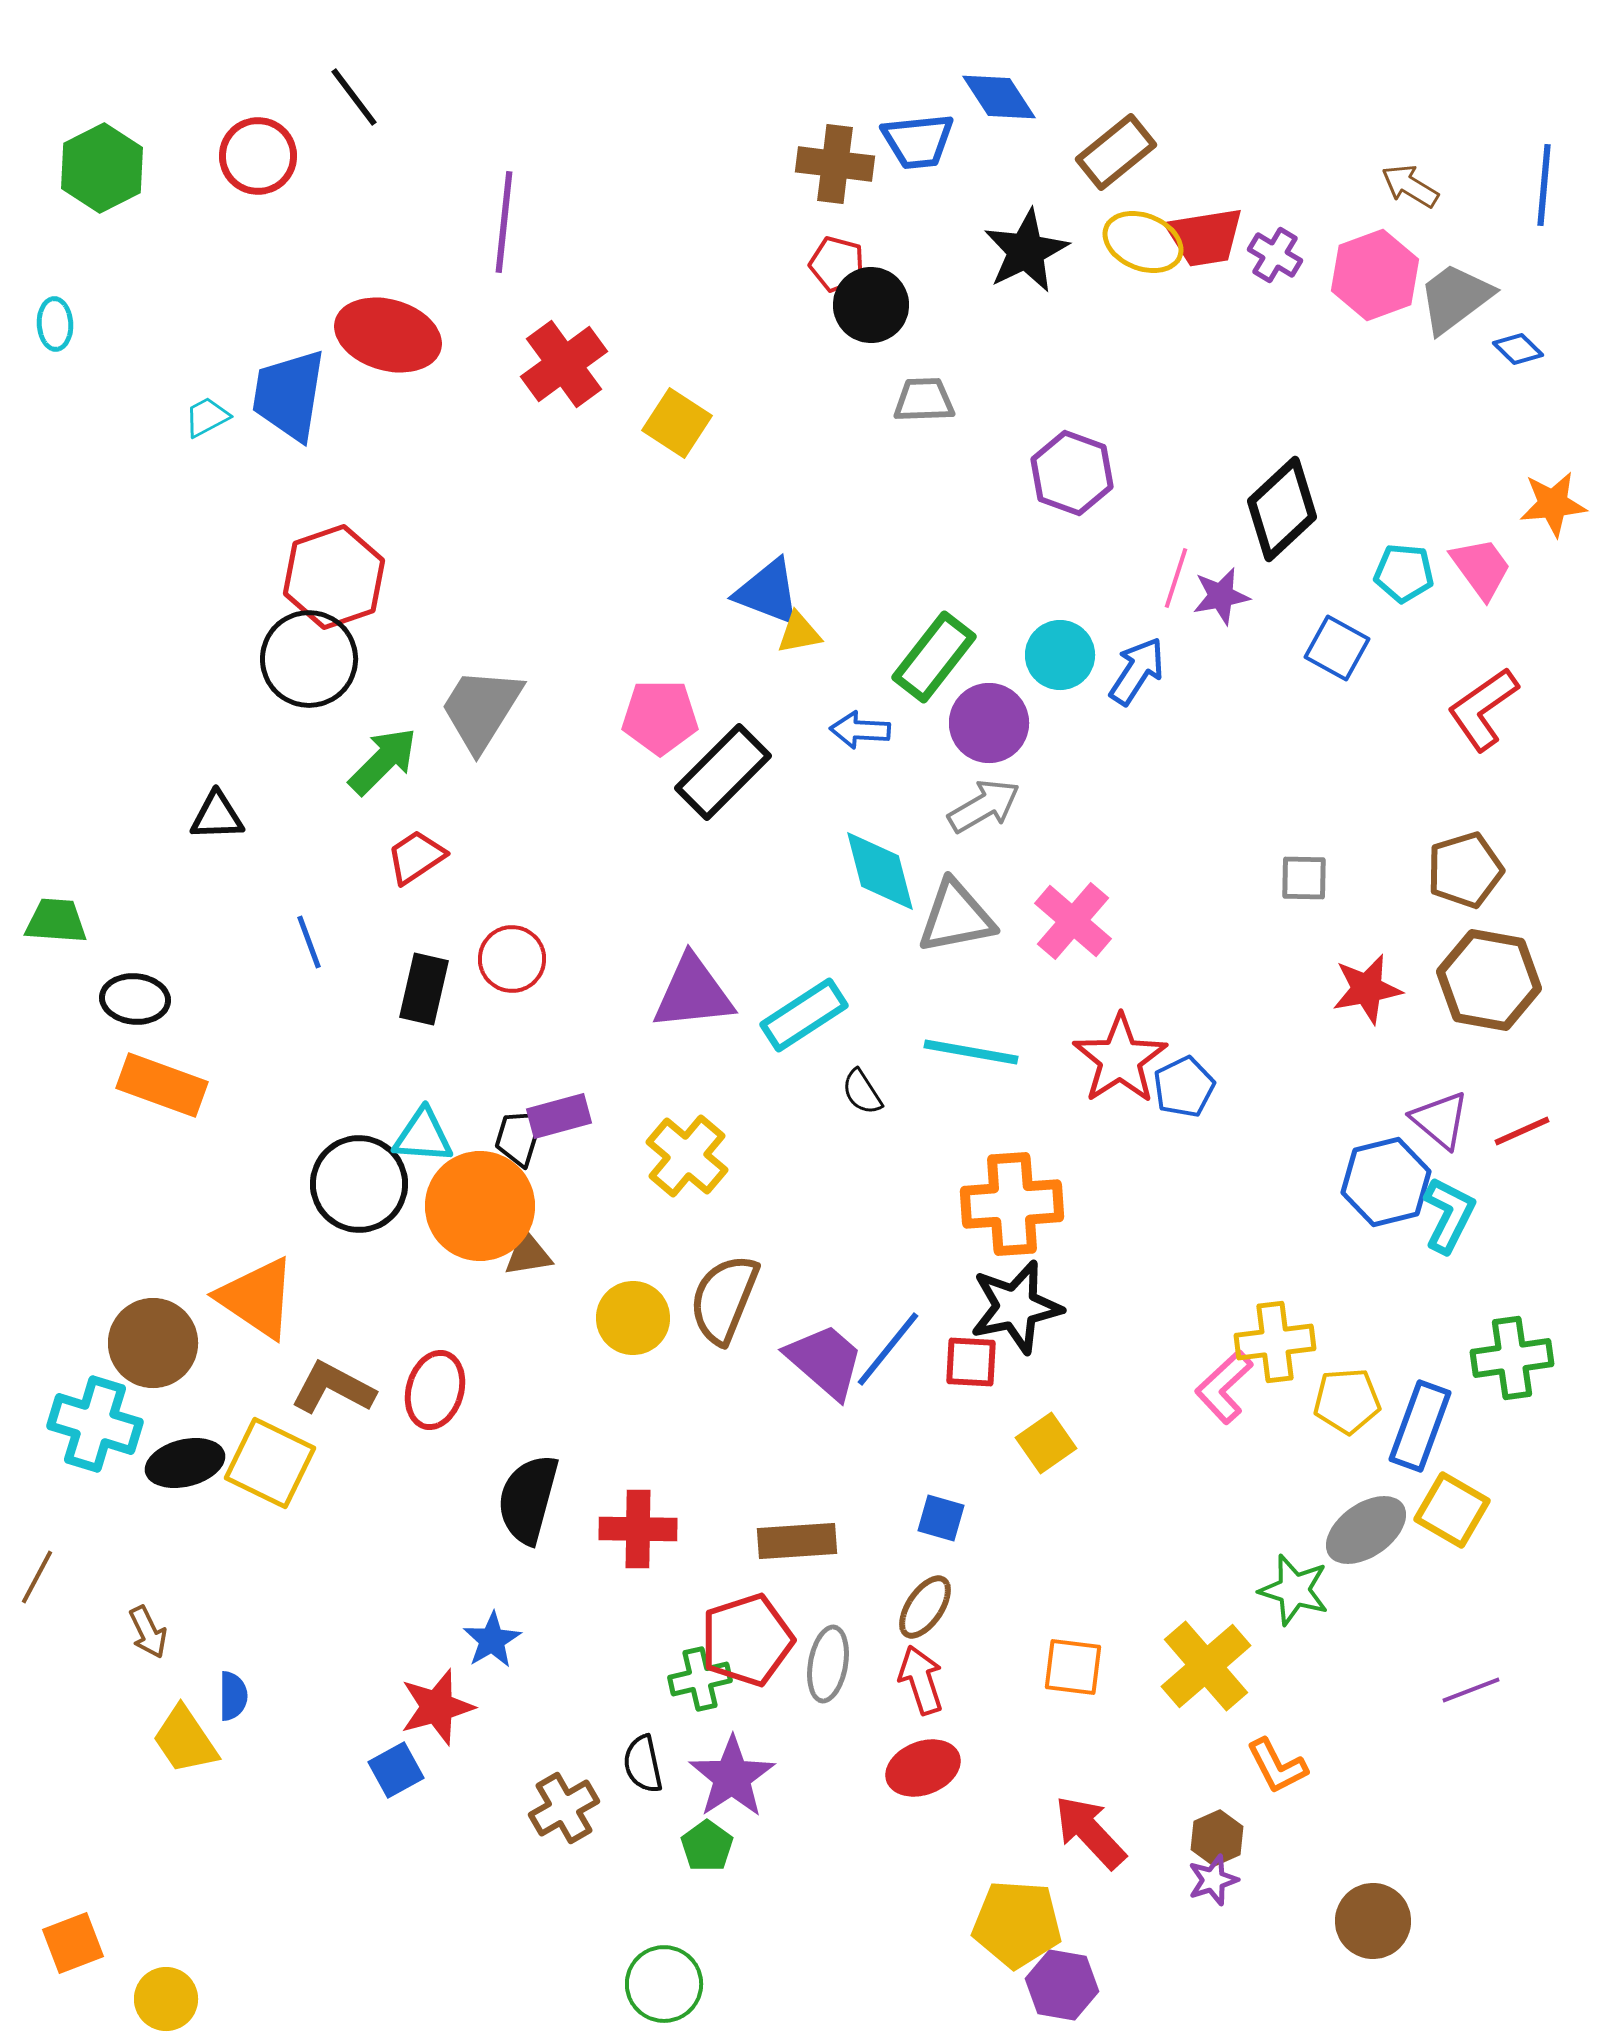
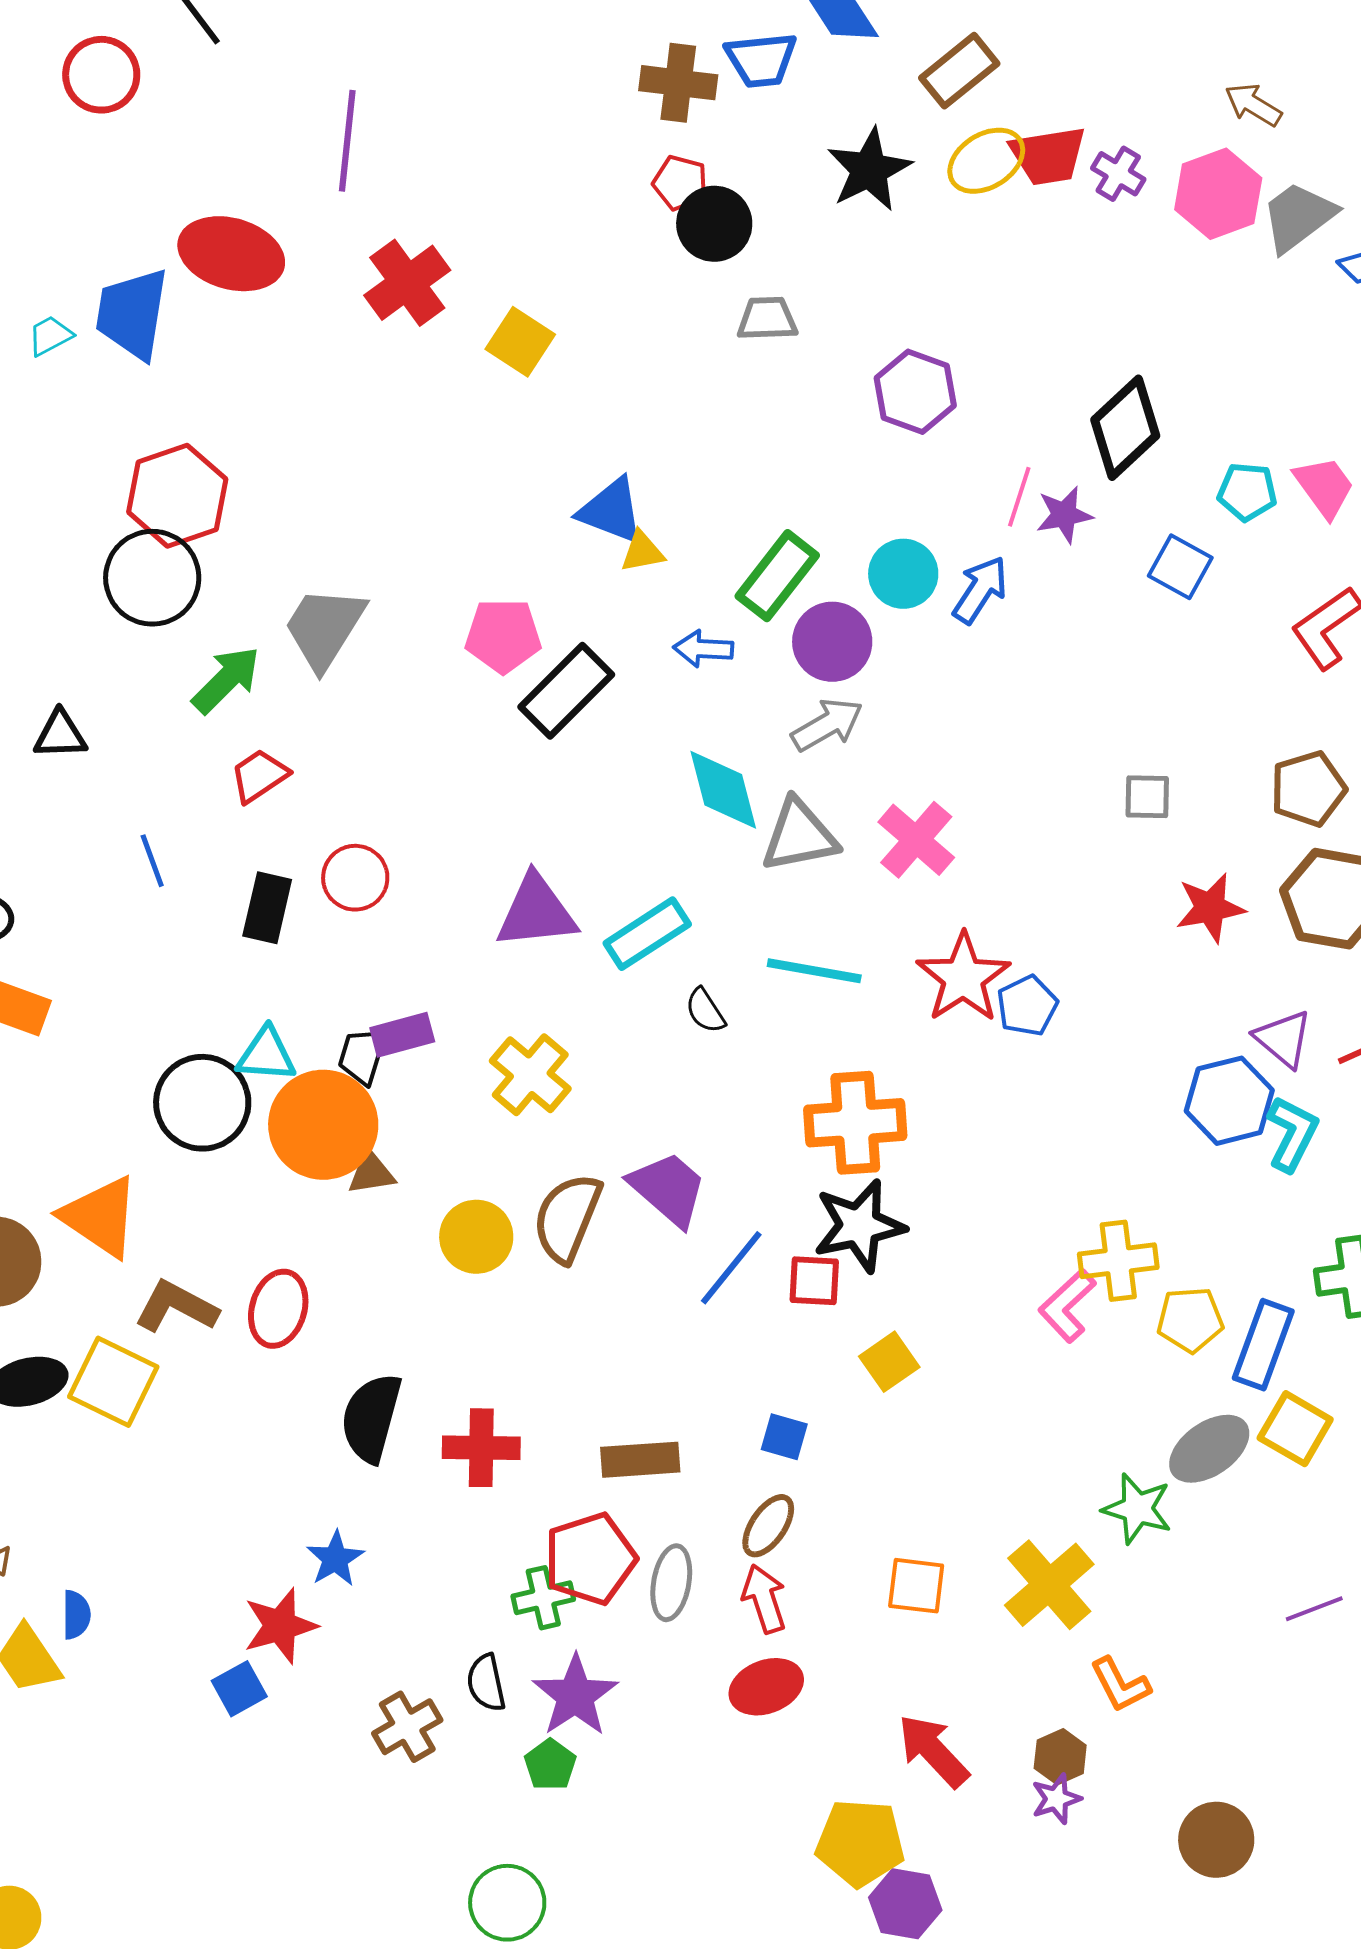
yellow ellipse: (1143, 242) -> (986, 161), turned -54
purple trapezoid: (825, 1361) -> (668, 1189), moved

